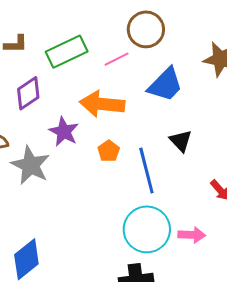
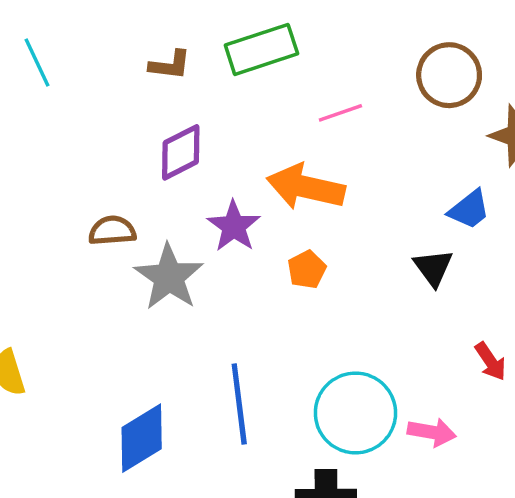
brown circle: (146, 29) -> (449, 75), moved
green rectangle: (67, 52) -> (261, 49), moved
blue trapezoid: (165, 85) -> (469, 209), moved, size x0.7
blue line: (146, 170) -> (239, 404), moved

